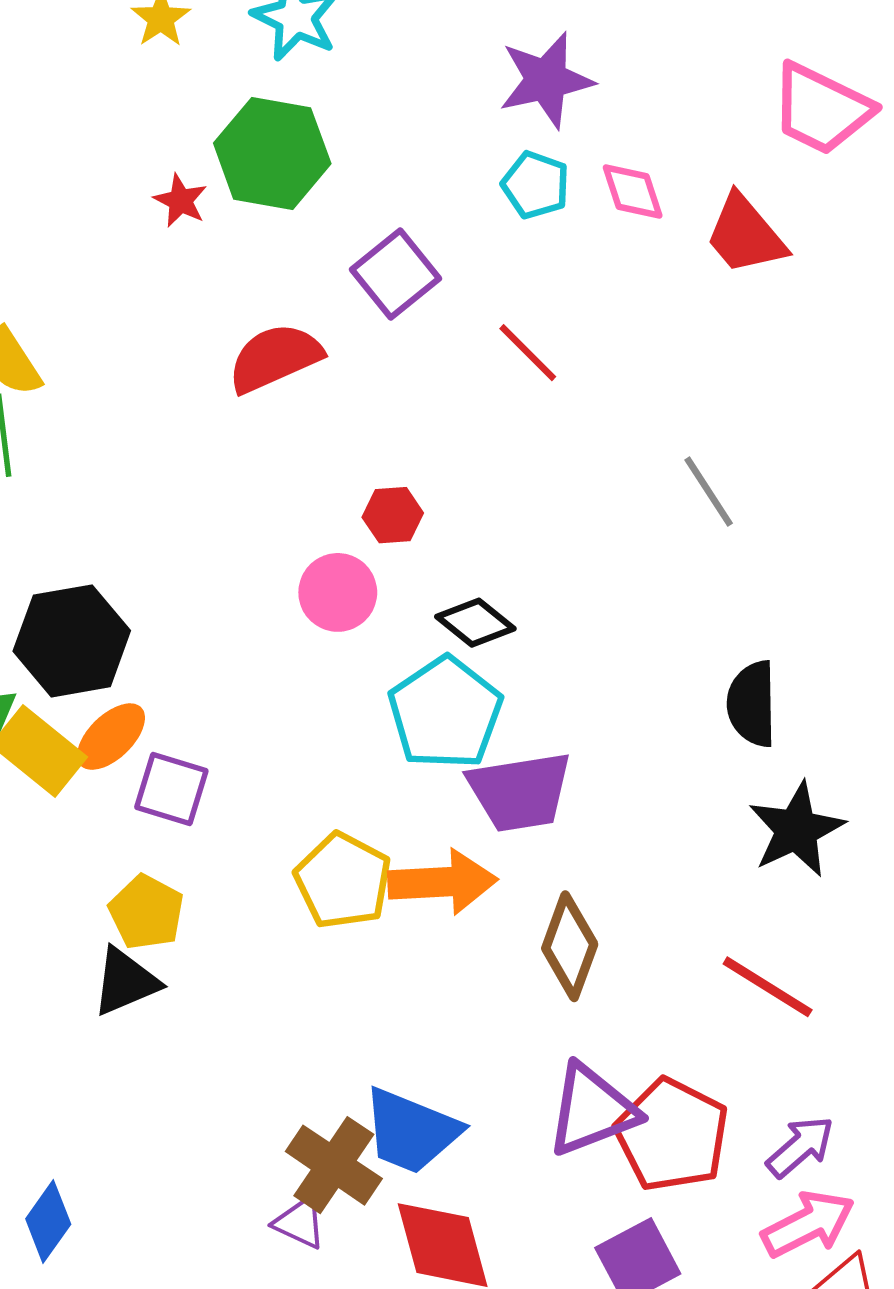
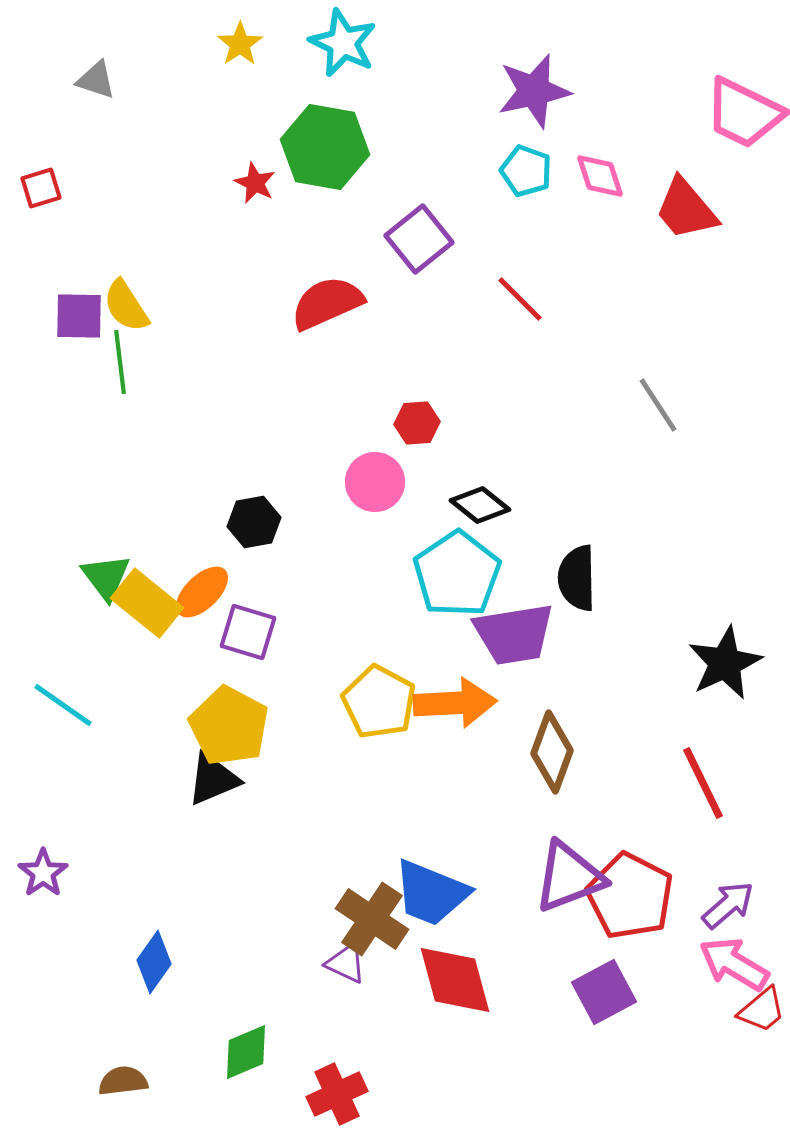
black hexagon: (72, 641) -> (254, 522), moved, size x0.6
black semicircle: (752, 704) -> (577, 578), moved
yellow pentagon: (146, 912) -> (229, 726), size x1.4
red line: (768, 987) -> (703, 783), turned 32
pink arrow: (808, 1224) -> (734, 964), turned -122

